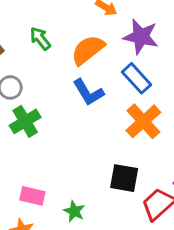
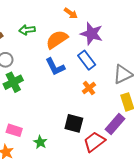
green arrow: (40, 39) -> (27, 30), turned -63
orange cross: (143, 121) -> (89, 88), size x0.6

